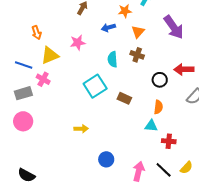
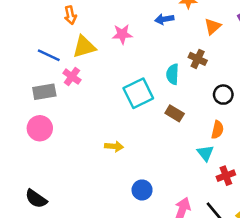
orange triangle: (138, 32) -> (213, 26), moved
cyan semicircle: (113, 59) -> (173, 74), moved
cyan triangle: (151, 126) -> (205, 153), turned 40
red cross: (169, 141) -> (226, 176), turned -32

